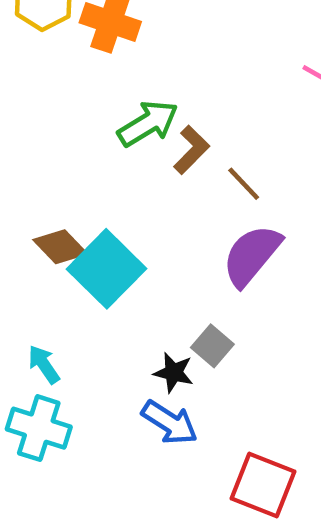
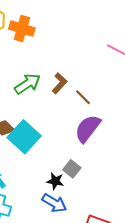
green arrow: (148, 123) -> (28, 84), moved

